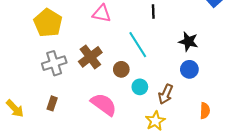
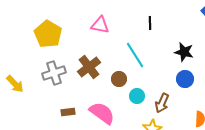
brown rectangle: (52, 103) -> (68, 112), moved, turned 64
yellow arrow: (15, 109) -> (15, 84), moved

